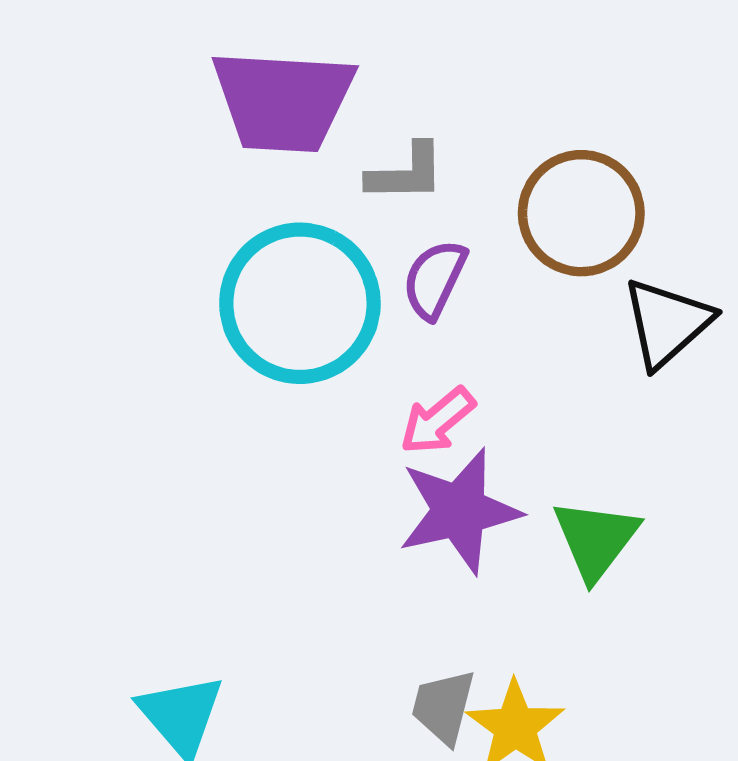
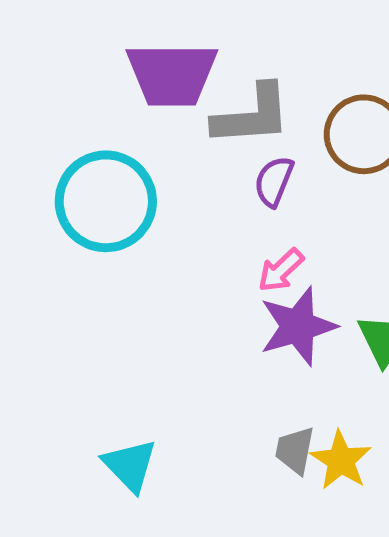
gray L-shape: (406, 173) -> (252, 115), size x1.6
cyan circle: (300, 303) -> (106, 201), moved

